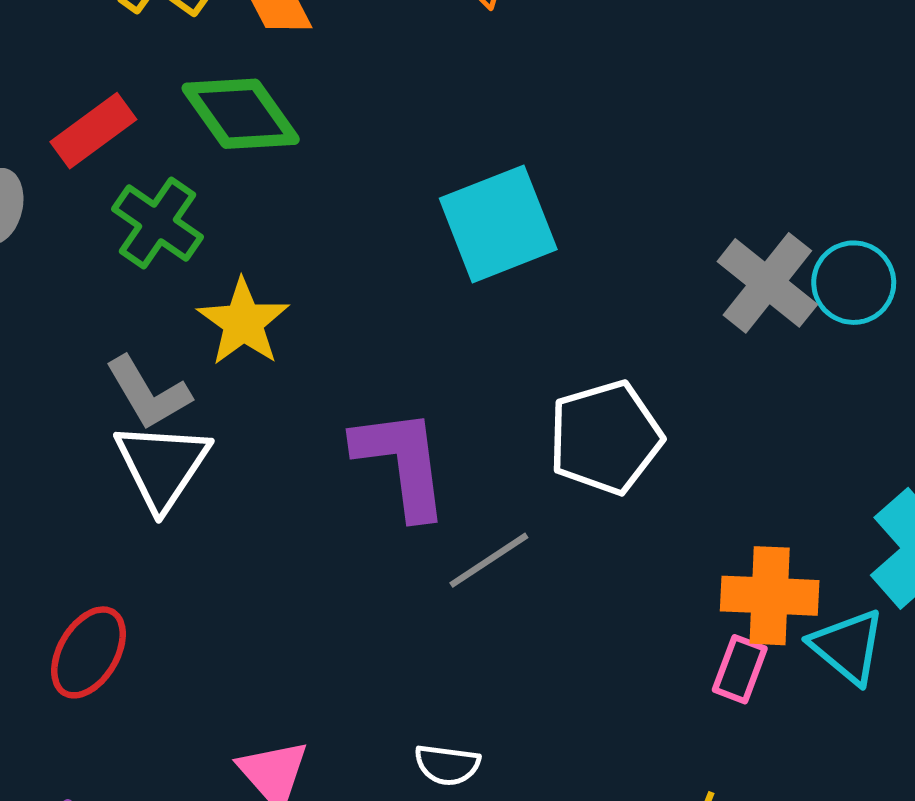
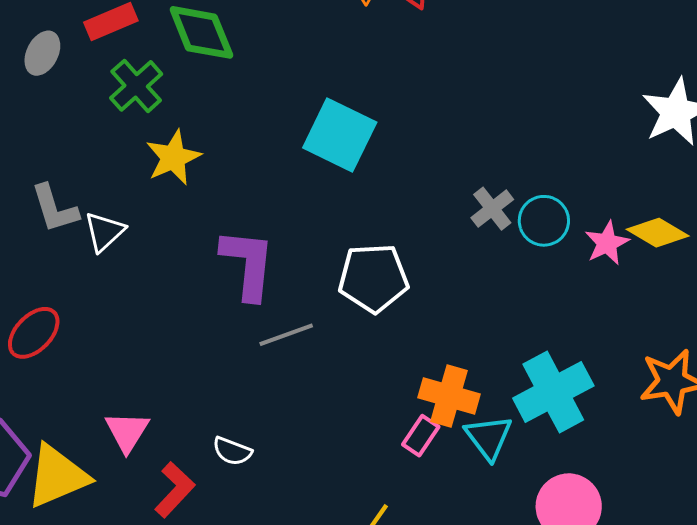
cyan square: (498, 224) -> (340, 135), turned 34
gray cross: (767, 283) -> (492, 209), size x0.7
gray L-shape: (148, 393) -> (55, 209), moved
white triangle: (162, 466) -> (104, 232), size x0.7

